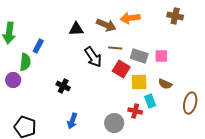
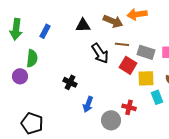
blue rectangle: (38, 46) -> (45, 31), moved
red cross: (135, 111) -> (129, 107), moved
blue arrow: (72, 121) -> (88, 104), moved
gray circle: (114, 123) -> (111, 120), moved

